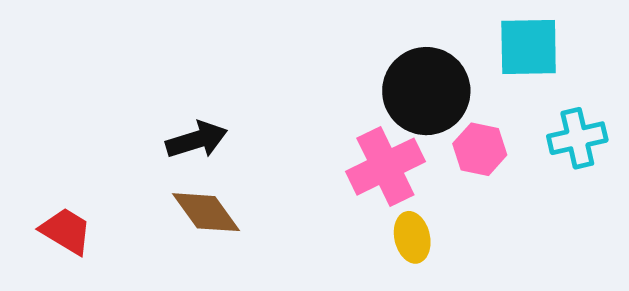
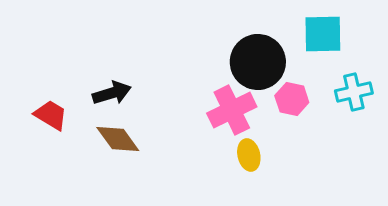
red trapezoid: (66, 231) -> (51, 115), moved

